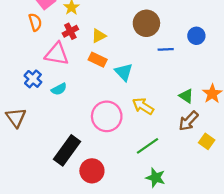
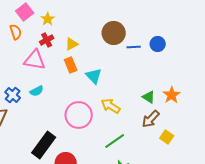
blue line: (166, 49) -> (134, 47), moved
orange rectangle: (98, 60) -> (71, 65), turned 42
blue cross: (33, 79) -> (13, 95), moved

